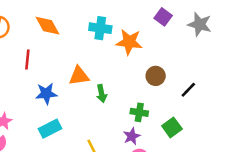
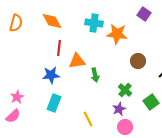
red line: (27, 60) -> (59, 48), moved
green cross: (139, 112) -> (125, 90), turned 32
cyan rectangle: (50, 129) -> (54, 103), turned -42

